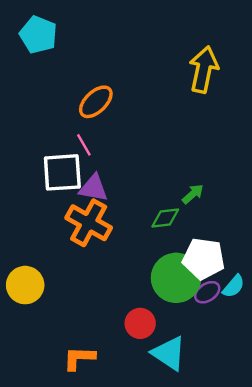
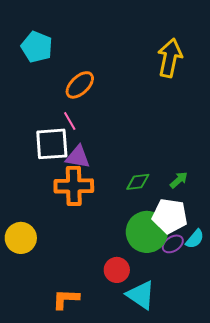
cyan pentagon: (38, 35) -> (37, 47), moved
green arrow: (193, 194) -> (179, 180), moved
orange cross: (89, 223) -> (74, 186), turned -30

